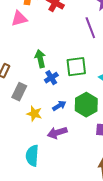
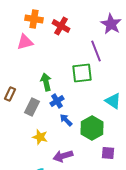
green square: (76, 67) -> (82, 73), moved
gray rectangle: (19, 92) -> (32, 107), moved
blue arrow: (59, 106) -> (66, 120), moved, turned -104

